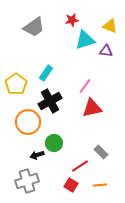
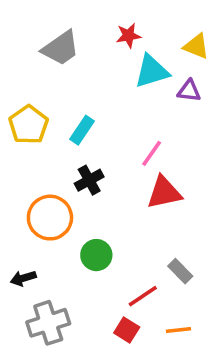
yellow pentagon: (16, 84) -> (29, 125), moved
black cross: (50, 101) -> (89, 180), size x0.7
black arrow: (37, 155) -> (23, 278), moved

